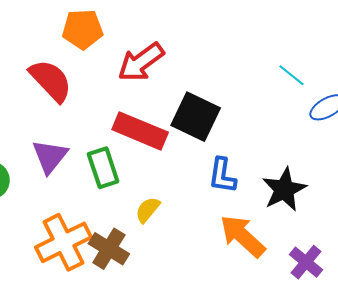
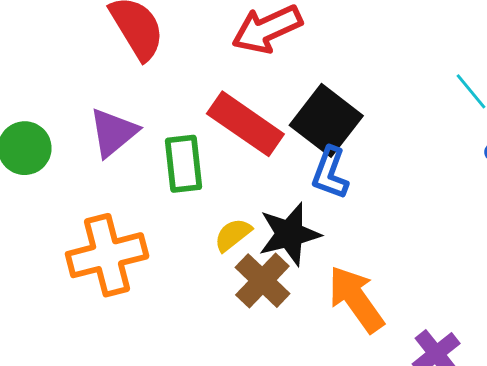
blue L-shape: (222, 175) -> (330, 173), moved
black star: (284, 190) -> (289, 234), moved
brown cross: (109, 249) -> (262, 281), moved

